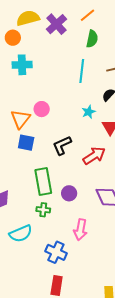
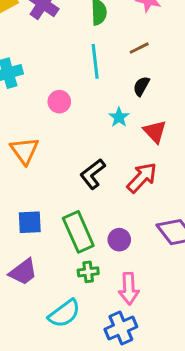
pink circle: (42, 109) -> (59, 102), moved
blue square: (26, 143) -> (30, 222), moved
pink arrow: (80, 230) -> (129, 289), moved
blue cross: (56, 252) -> (121, 328), turned -35

